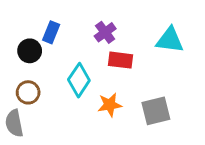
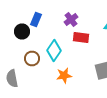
brown circle: (28, 92) -> (32, 58), moved
orange star: (110, 105) -> (64, 76), moved

